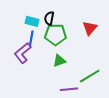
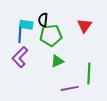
blue line: (31, 38) -> (20, 35), moved
green line: (90, 76) -> (89, 73), turned -50

